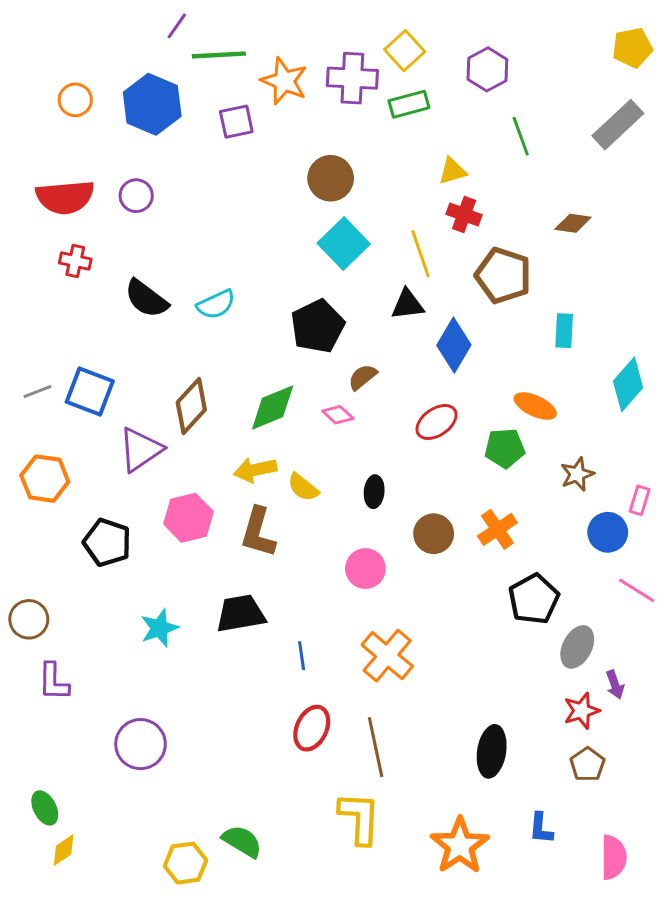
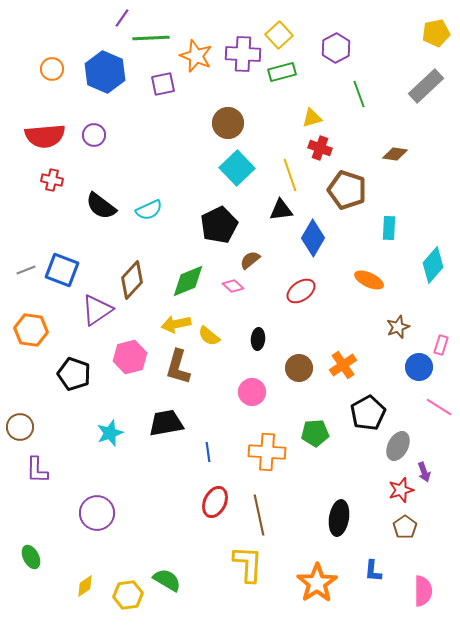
green pentagon: (505, 448) -> (315, 433), moved
orange cross: (387, 656) -> (267, 452), turned -36
yellow diamond: (64, 850) -> (85, 586), moved

